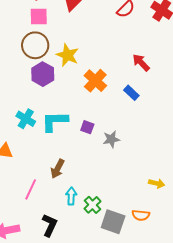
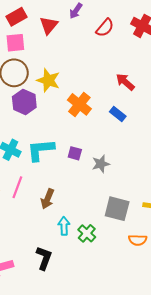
pink line: (31, 189) -> (17, 187), moved
gray square: (113, 222) -> (117, 209), moved

